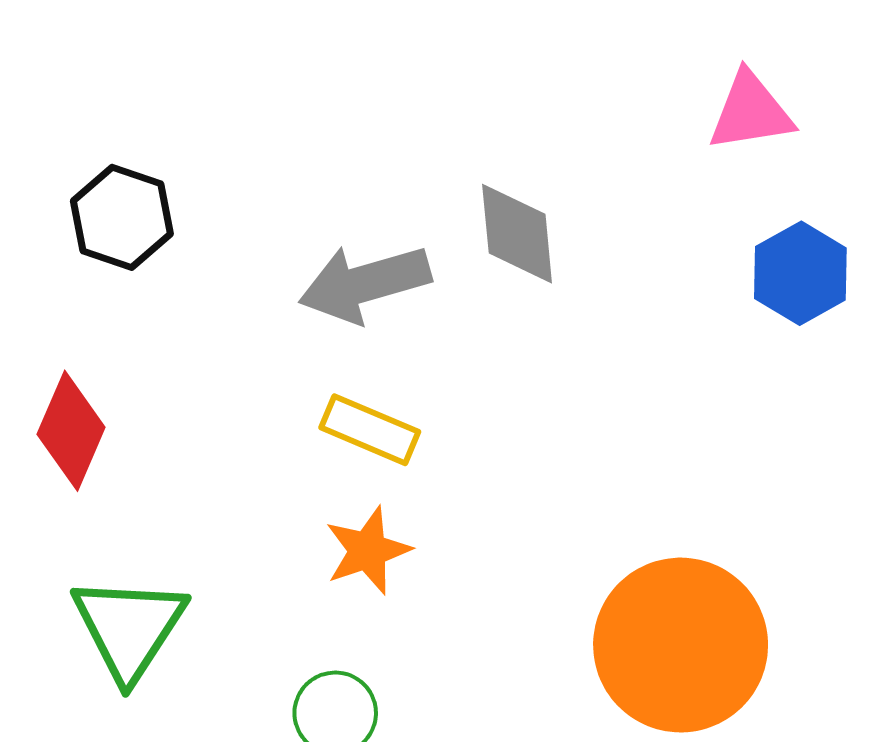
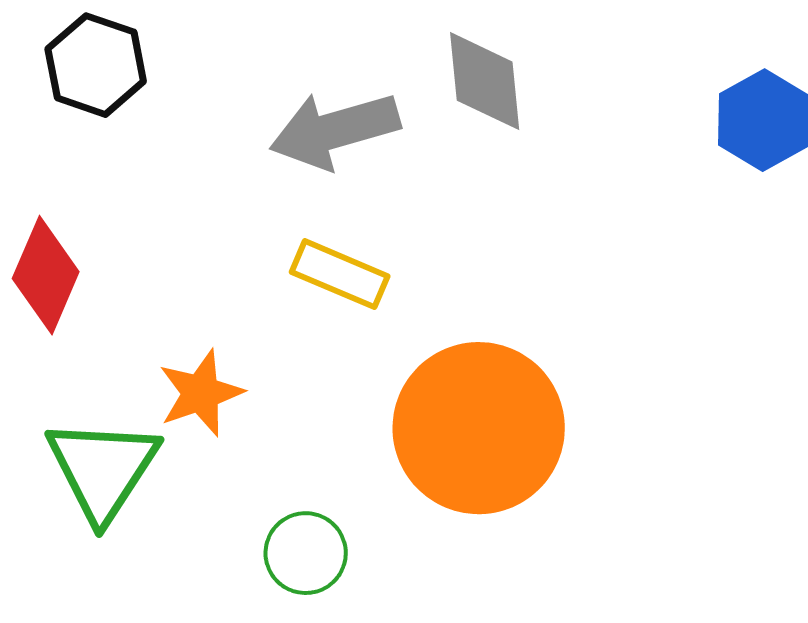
orange star: (368, 551) -> (201, 393), moved
orange circle: (681, 645) -> (479, 428), moved

